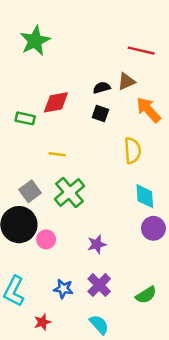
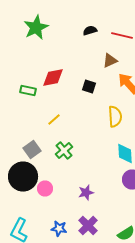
black semicircle: (102, 88) -> (90, 30), moved
yellow line: (57, 154) -> (54, 120), turned -48
green cross: (70, 193) -> (64, 150), size x0.7

